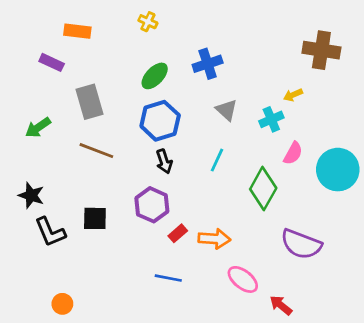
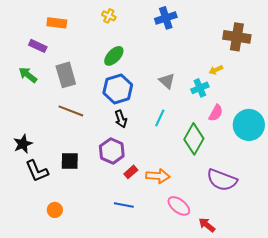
blue cross: (208, 64) -> (166, 18), moved
green arrow: (38, 128) -> (28, 75), moved, turned 72
black star: (31, 195) -> (23, 144), turned 30
orange circle: (62, 304) -> (55, 210), moved

